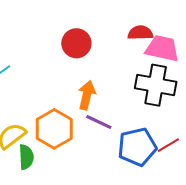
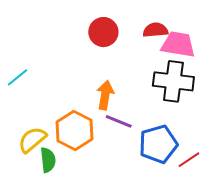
red circle: (76, 43) -> (103, 32), moved
red line: (168, 145) -> (189, 160), moved

